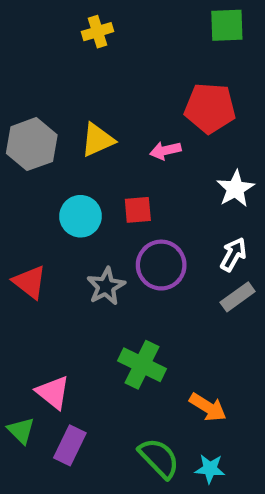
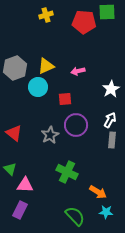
red pentagon: (210, 108) -> (84, 22), moved
cyan circle: (81, 216) -> (38, 87), moved
gray rectangle: (238, 297) -> (112, 140), turned -49
pink triangle: (53, 392) -> (25, 185), turned -36
green triangle: (21, 431) -> (10, 169), moved
purple rectangle: (70, 445) -> (20, 210), moved
cyan star: (210, 469) -> (106, 212), moved

